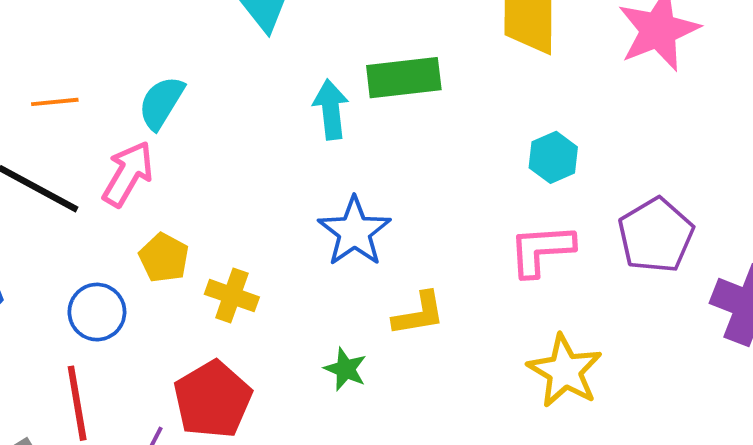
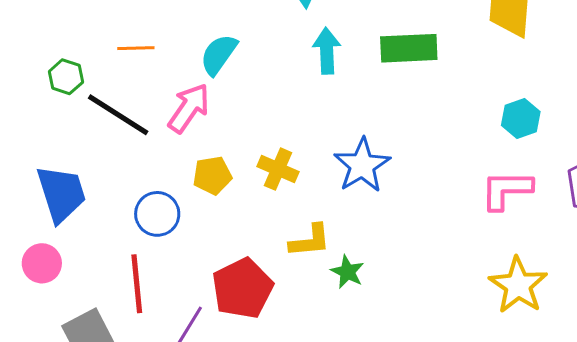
cyan arrow: (331, 109) -> (327, 51), moved
yellow pentagon: (164, 258) -> (212, 175), turned 30
yellow cross: (232, 296) -> (278, 169), moved
yellow L-shape: (419, 314) -> (310, 241), moved

